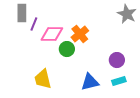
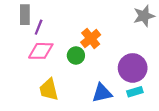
gray star: (127, 14) -> (144, 16), turned 30
pink diamond: (52, 34) -> (41, 51), moved
purple circle: (117, 60) -> (133, 68), size x1.6

